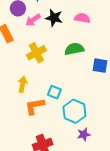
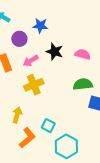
pink arrow: (33, 20) -> (31, 61), moved
green semicircle: (74, 49) -> (83, 84), moved
orange L-shape: (35, 106) -> (27, 138), turned 145

